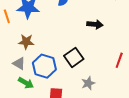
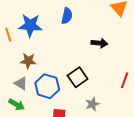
green arrow: (26, 83) -> (17, 105), moved

